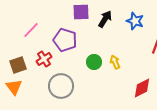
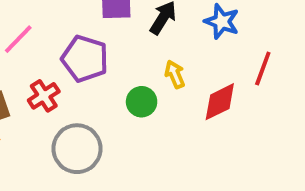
yellow arrow: (115, 62) -> (175, 74), moved
red diamond: (142, 88) -> (220, 102), moved

